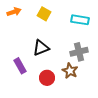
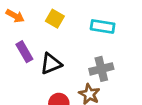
orange arrow: (14, 12) -> (15, 16), turned 48
purple rectangle: (20, 66) -> (24, 52), moved

